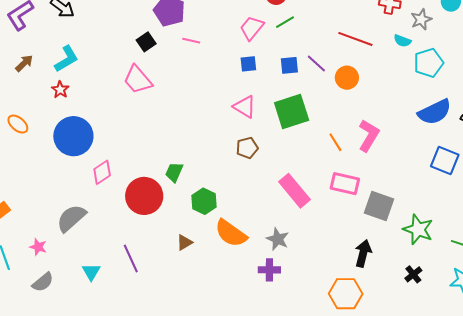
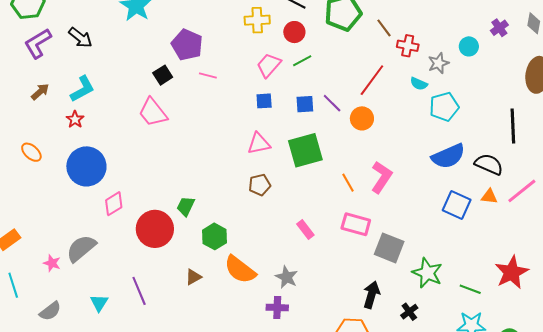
red line: (355, 39) -> (372, 80), turned -76
pink triangle: (245, 107) -> (259, 144), turned -45
pink rectangle: (295, 191) -> (305, 229), size x0.6
pink star: (38, 247) -> (52, 263), moved
black cross: (413, 274) -> (409, 312), moved

